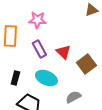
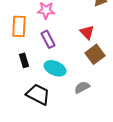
red triangle: (63, 52) -> (87, 32), moved
black rectangle: (15, 78) -> (24, 60), moved, turned -32

